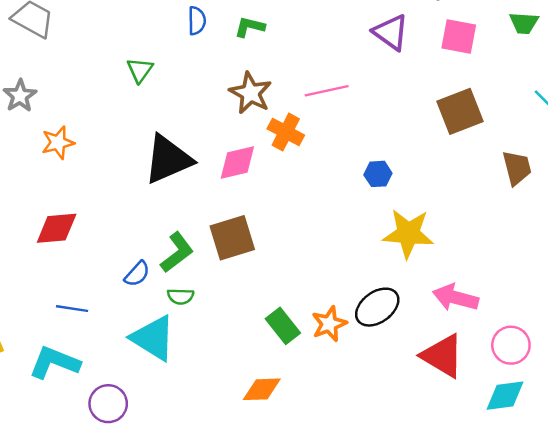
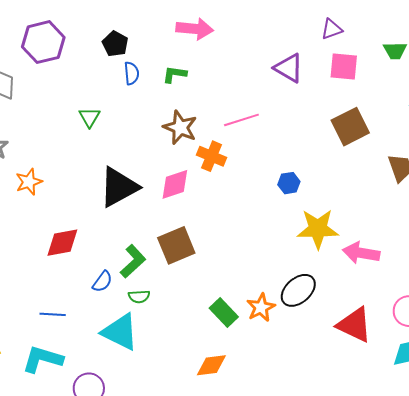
red diamond: (57, 228) -> (62, 243), moved
pink arrow: (456, 298) -> (361, 253), moved

